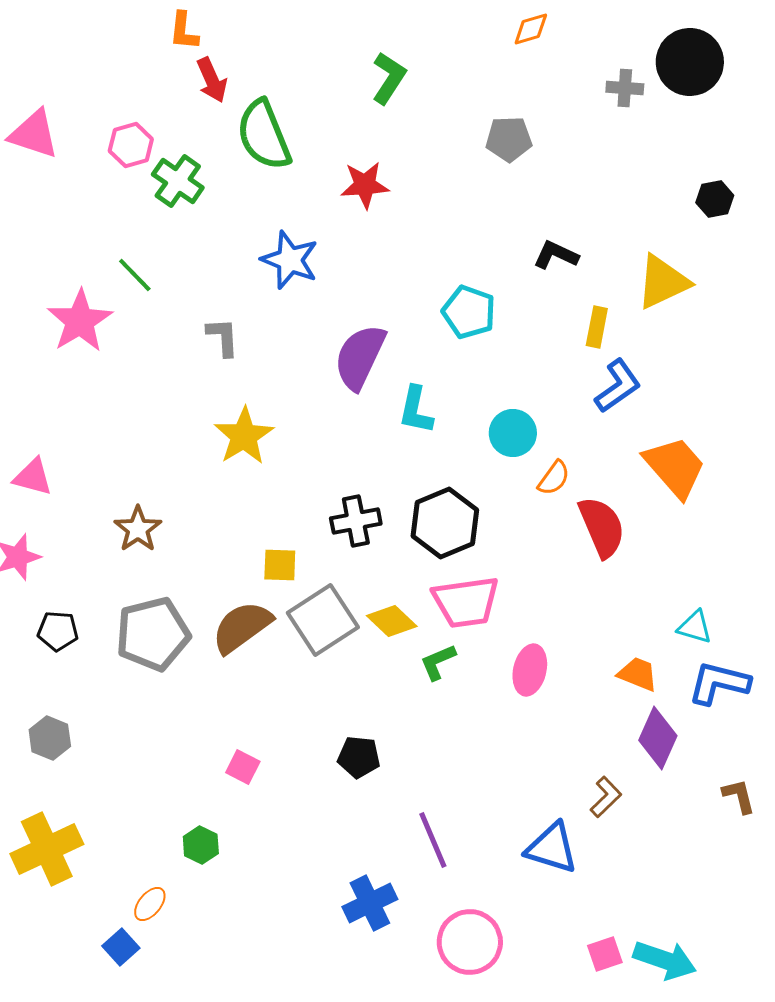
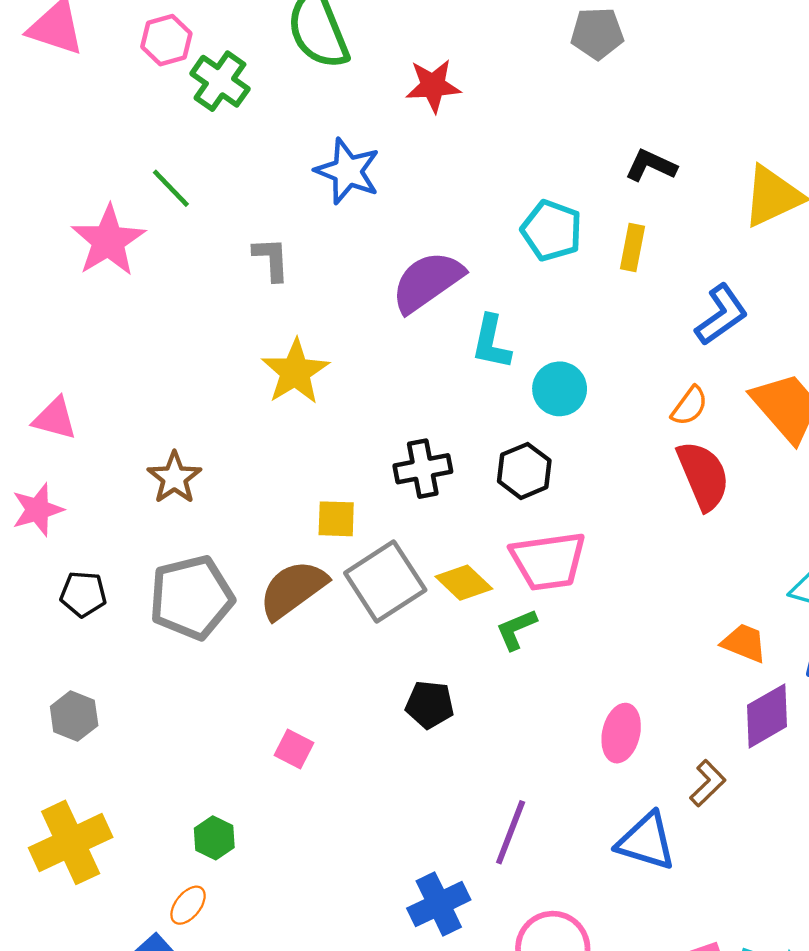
yellow rectangle: (597, 327) -> (633, 248), moved
purple semicircle: (360, 357) -> (427, 282), turned 30
cyan circle: (513, 433) -> (560, 389), moved
orange semicircle: (554, 478) -> (690, 406), moved
black hexagon: (445, 523) -> (524, 471), size x0.7
pink ellipse: (530, 670) -> (621, 733), moved
purple diamond: (658, 738) -> (767, 716), turned 36
black pentagon: (359, 757) -> (430, 705), moved
purple line: (433, 840) -> (511, 832), turned 44
green hexagon: (201, 845) -> (214, 838), moved

